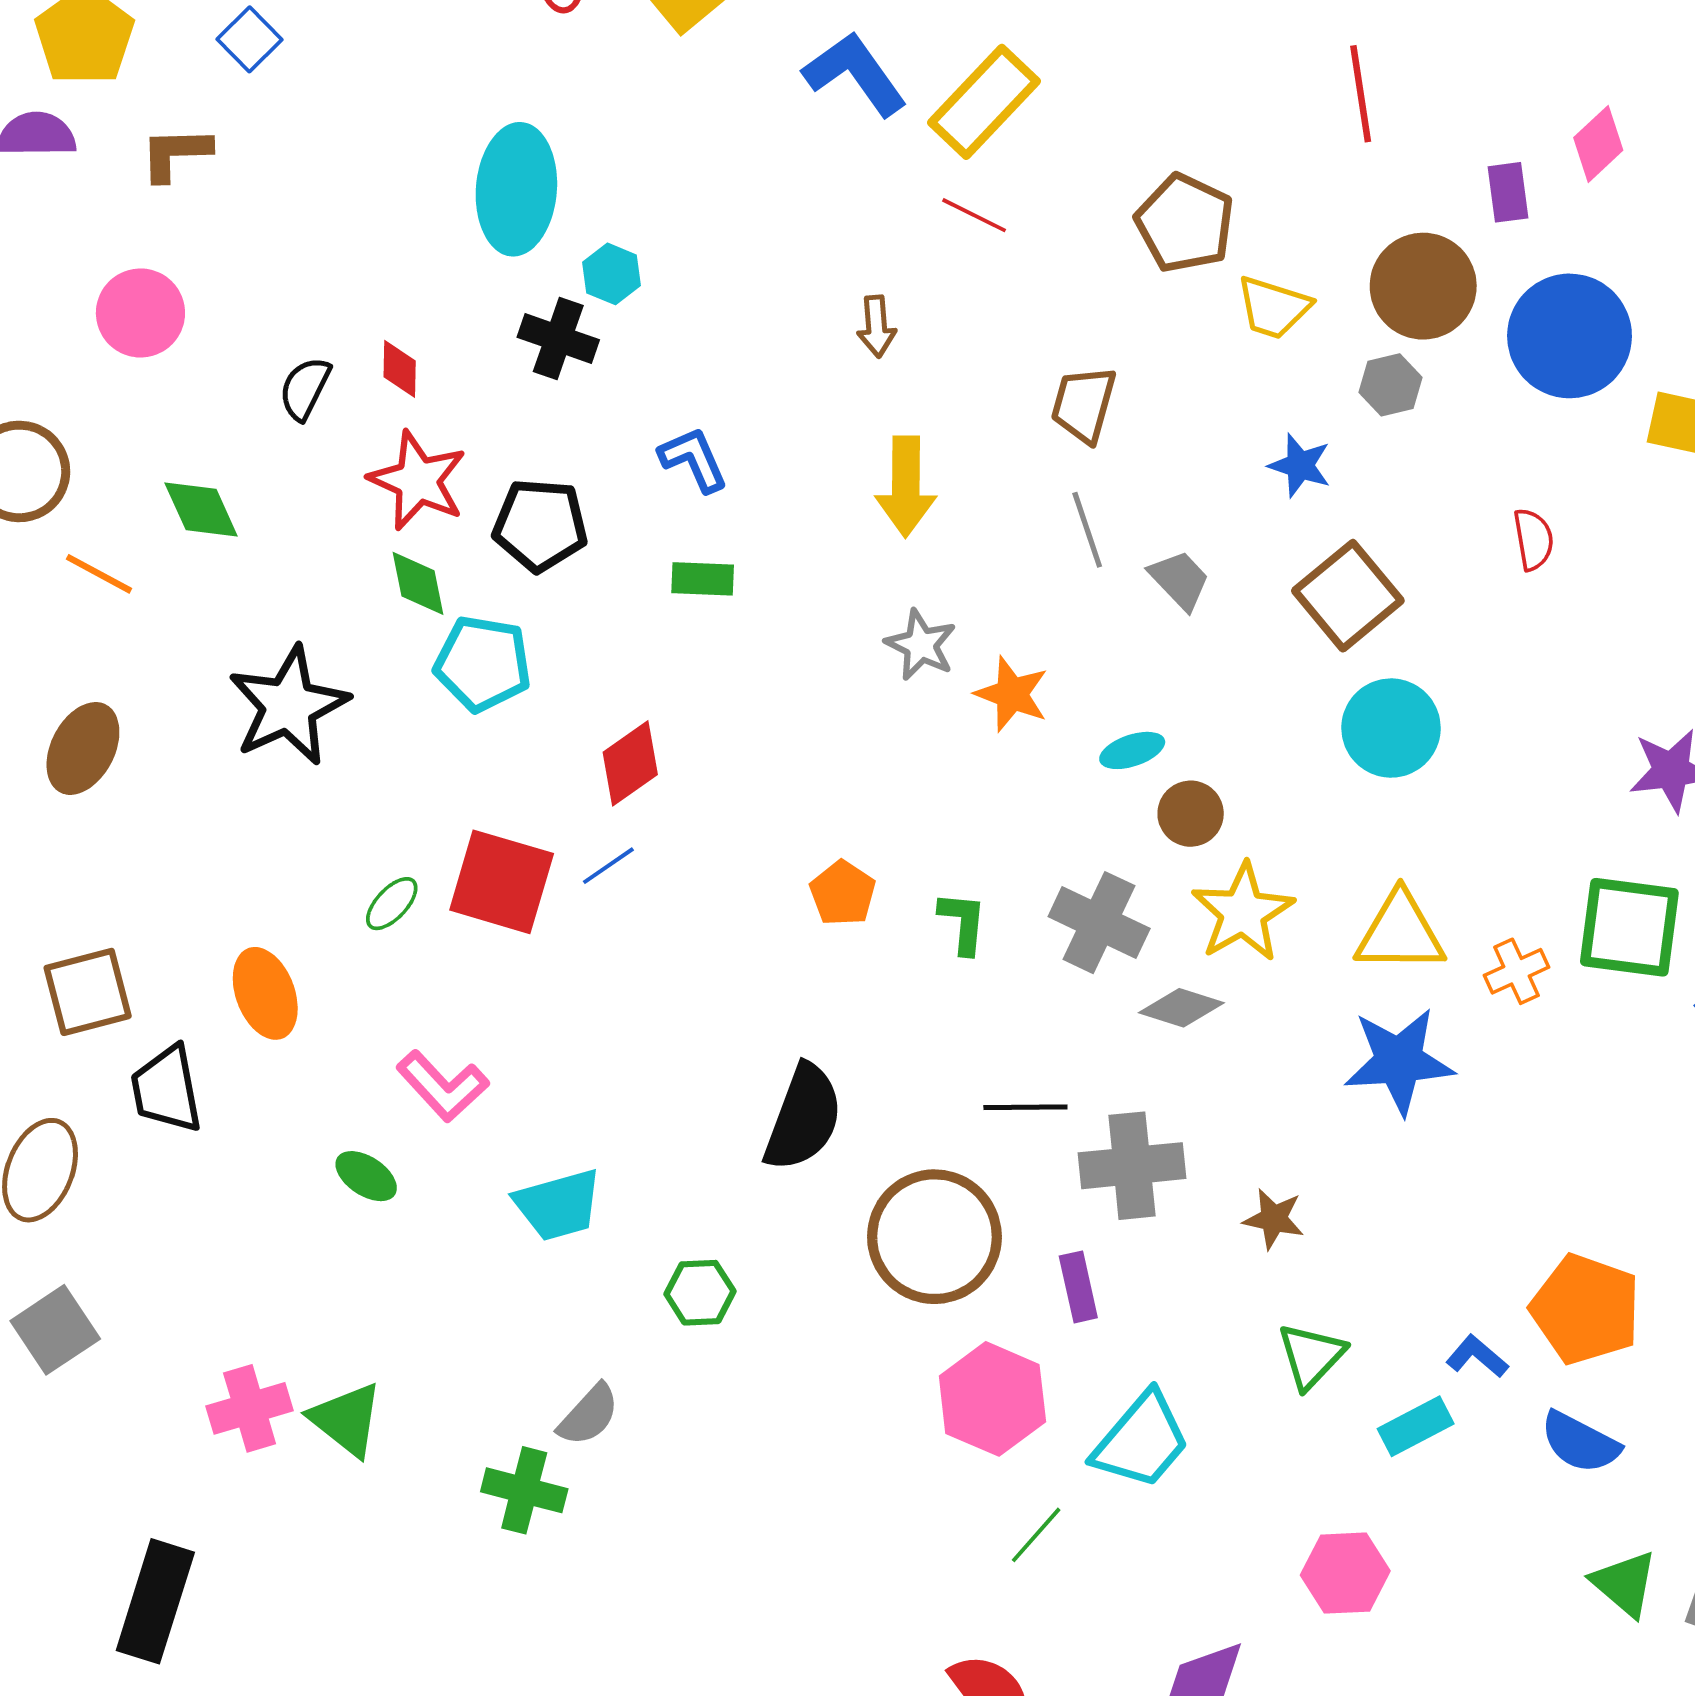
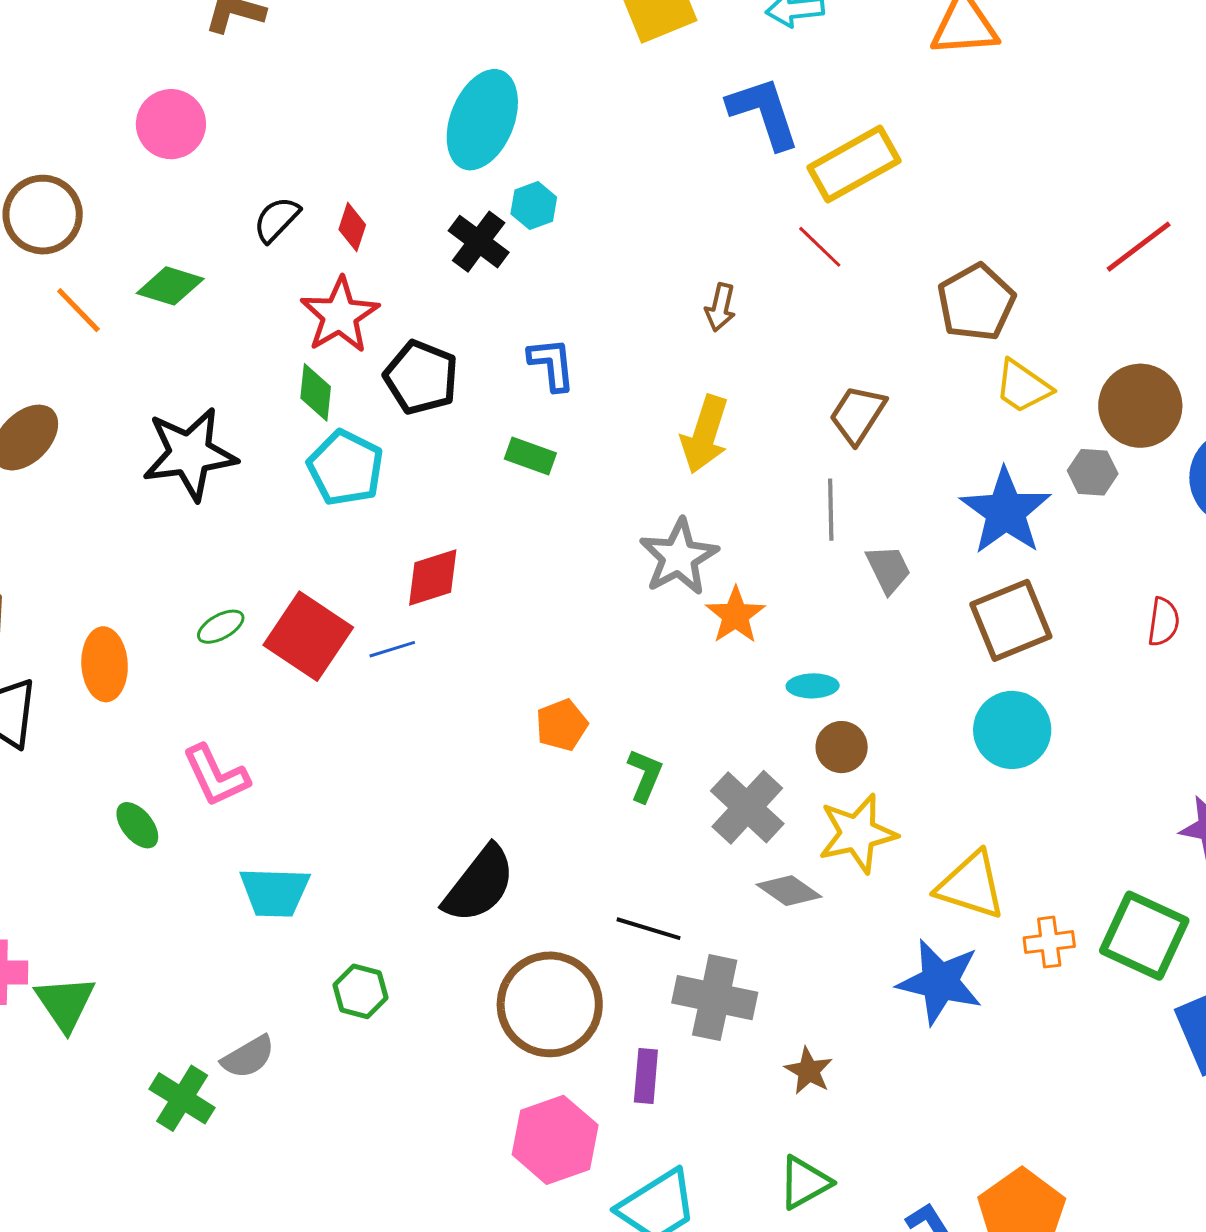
red line: (1361, 94) -> (1139, 247), turned 44
blue star: (1300, 465) -> (1006, 511), size x1.8
green diamond: (201, 509) -> (170, 286), turned -66
gray star: (921, 645) -> (679, 557), size x1.4

